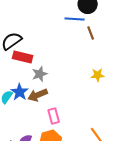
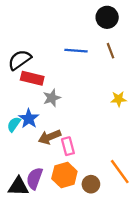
blue line: (75, 19) -> (76, 51), moved
brown arrow: (38, 95) -> (49, 137), moved

